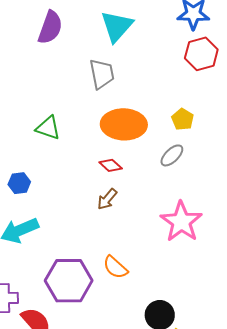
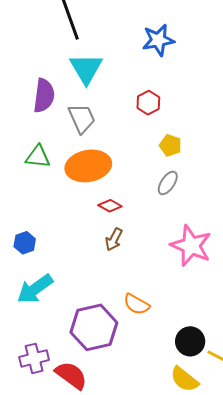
purple semicircle: (50, 27) -> (44, 96), moved
red hexagon: (201, 54) -> (148, 103), moved, size x0.7
orange ellipse: (124, 124) -> (88, 166), moved
green triangle: (48, 128) -> (38, 157), moved

